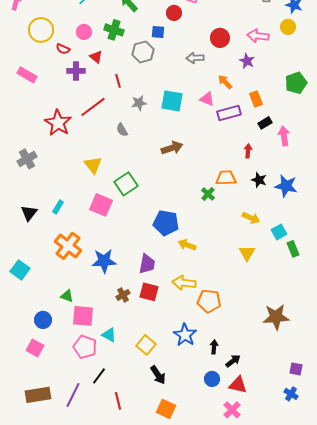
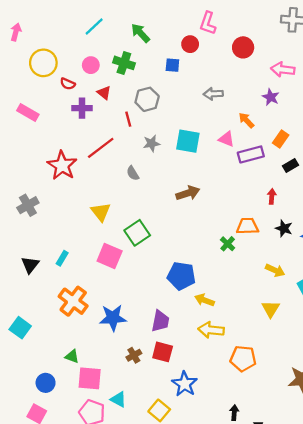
red circle: (220, 38) -> (243, 47), moved
gray hexagon: (143, 52) -> (147, 99), moved
orange rectangle: (256, 99) -> (281, 139), turned 56
yellow arrow: (184, 283) -> (211, 330), moved
orange pentagon: (209, 301) -> (243, 359), moved
blue star: (185, 335) -> (185, 384), moved

